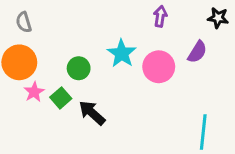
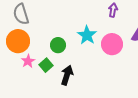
gray semicircle: (24, 22) -> (21, 14), size x1.5
black arrow: (92, 113) -> (67, 75), turned 66

